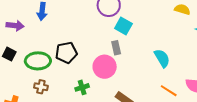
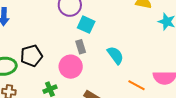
cyan semicircle: (162, 58) -> (115, 55), moved

